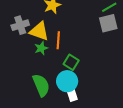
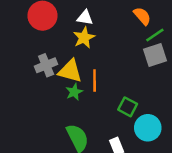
green square: (71, 62) -> (128, 107), moved
cyan circle: (67, 81) -> (148, 128), moved

